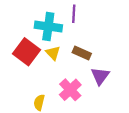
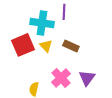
red square: (26, 52) -> (23, 45), turned 30
purple triangle: (100, 76) -> (87, 78), moved

